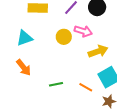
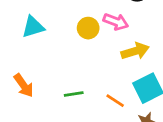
orange arrow: (24, 67) -> (24, 85), moved

